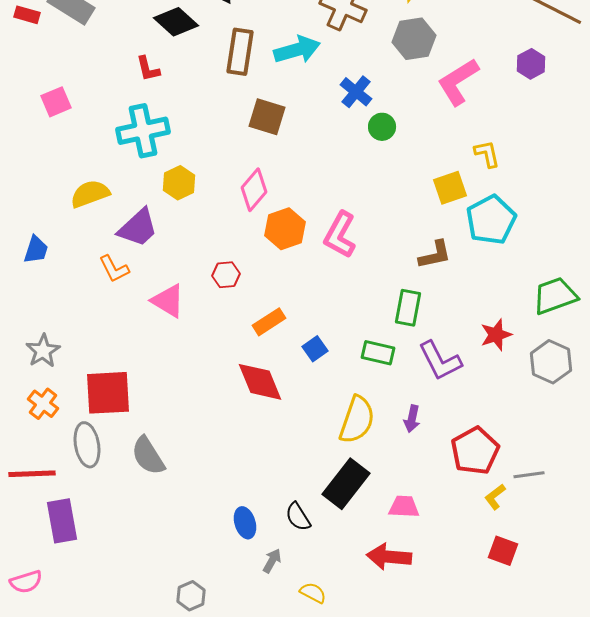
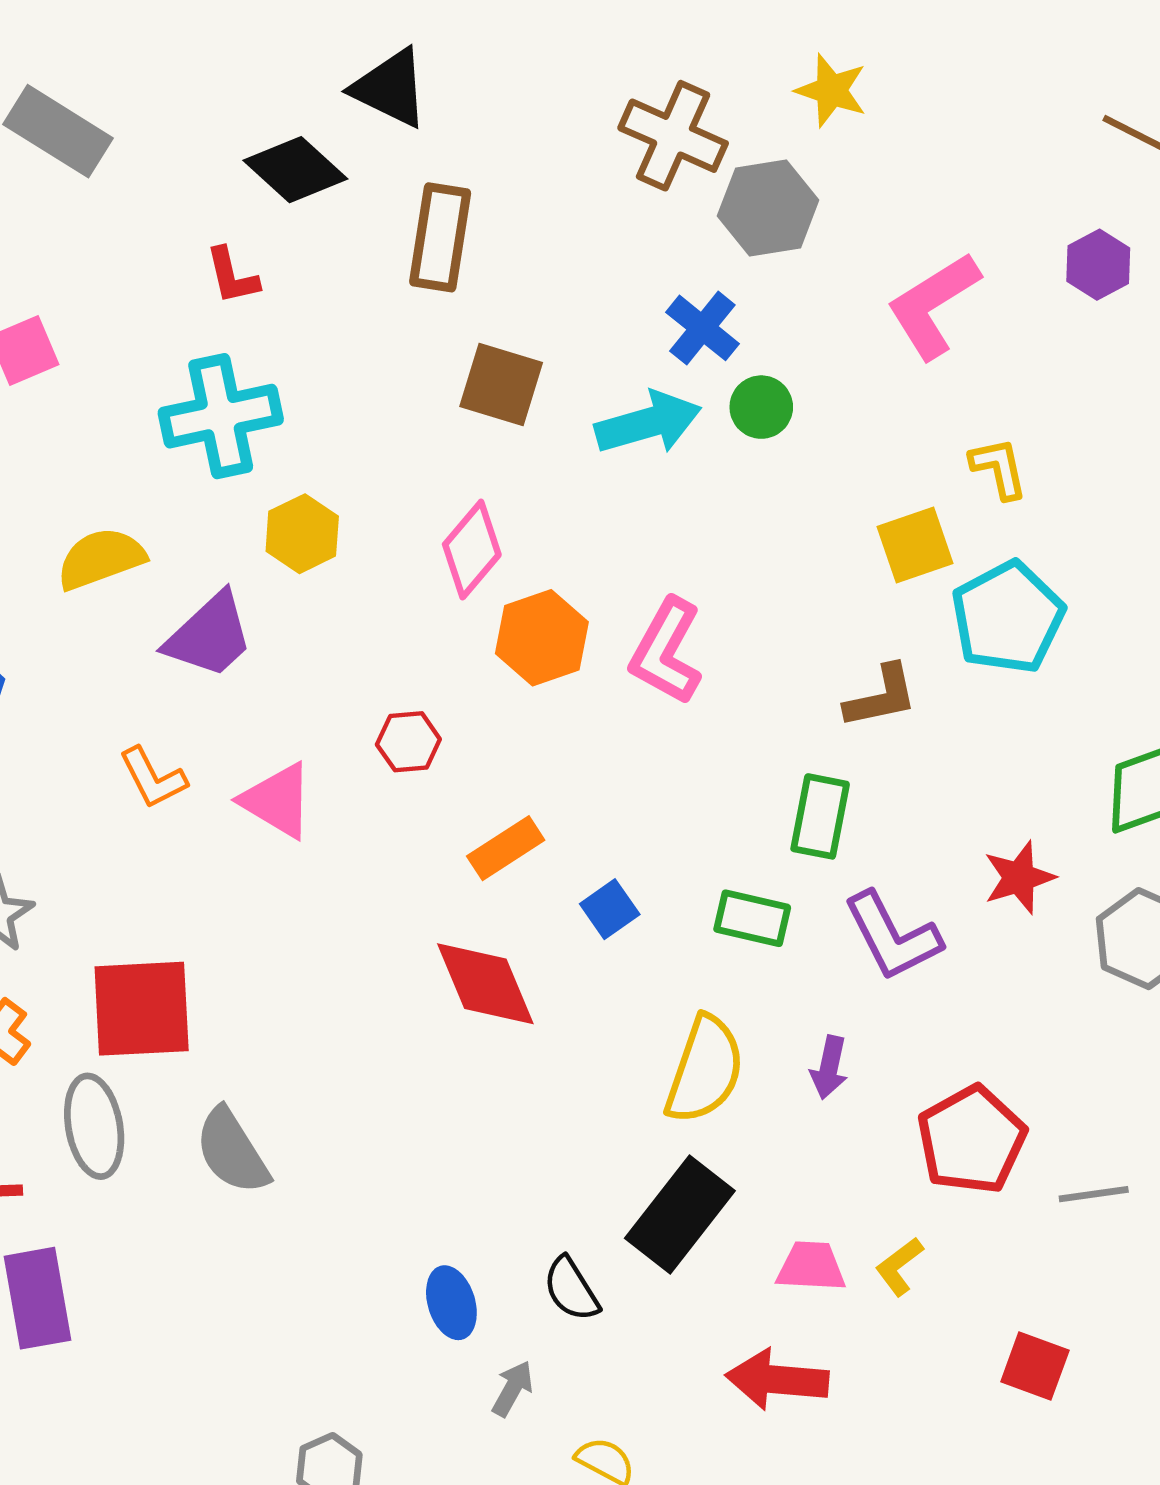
gray hexagon: (414, 39) -> (768, 208), moved
cyan arrow: (297, 50) -> (648, 423), moved
orange L-shape: (114, 269) -> (153, 778), moved
yellow L-shape: (495, 497) -> (899, 1266), moved

